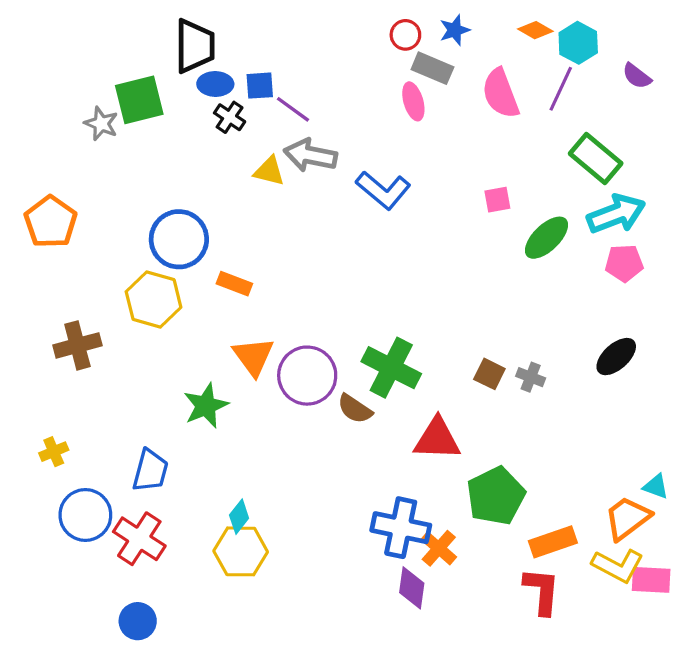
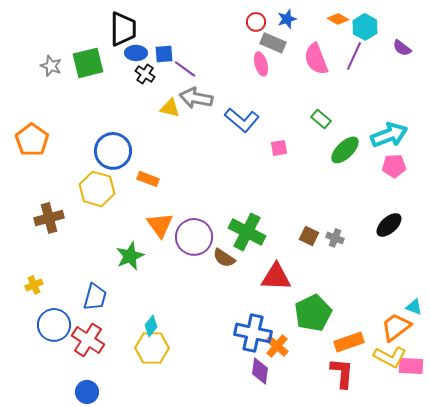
gray star: (101, 124) -> (51, 66), moved
green rectangle: (596, 158) -> (321, 119), moved, size x0.6
pink square: (497, 200) -> (279, 148), moved

